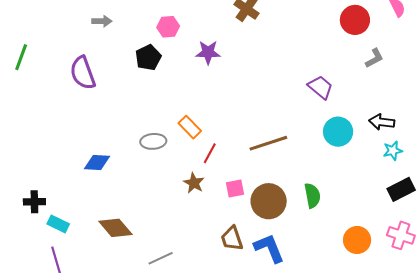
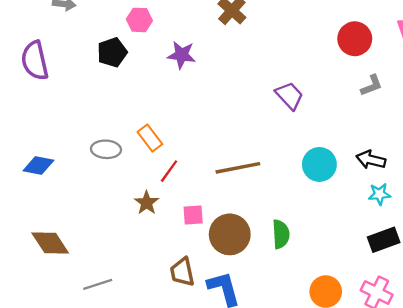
purple trapezoid: (320, 87) -> (289, 96), moved

